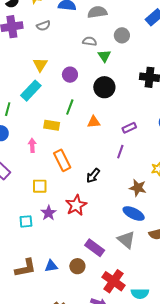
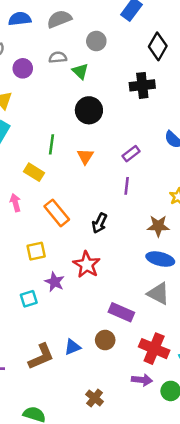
purple circle: (70, 75) -> (23, 68), moved
orange triangle: (94, 122) -> (85, 156), turned -40
yellow rectangle: (52, 125) -> (34, 172), turned 35

